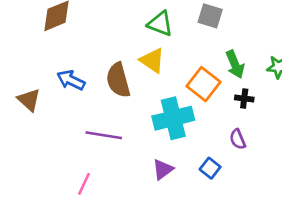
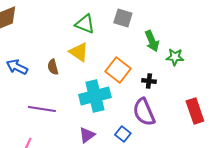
green arrow: (235, 64) -> (152, 41), moved
brown semicircle: (118, 80) -> (53, 67), size x0.6
purple semicircle: (238, 139) -> (144, 112), size x1.8

